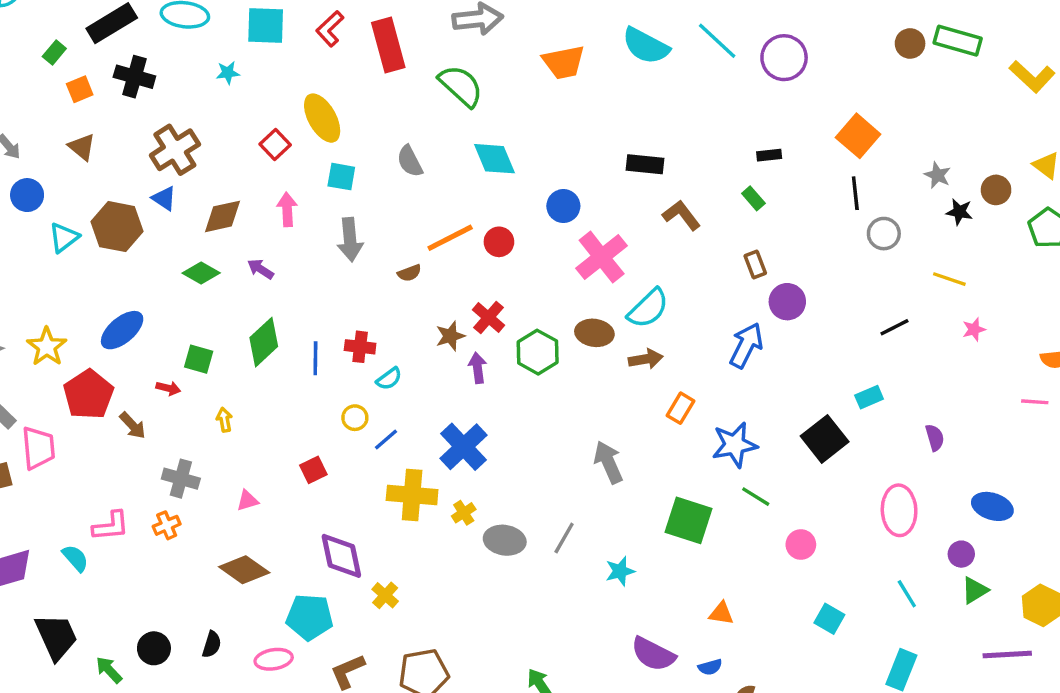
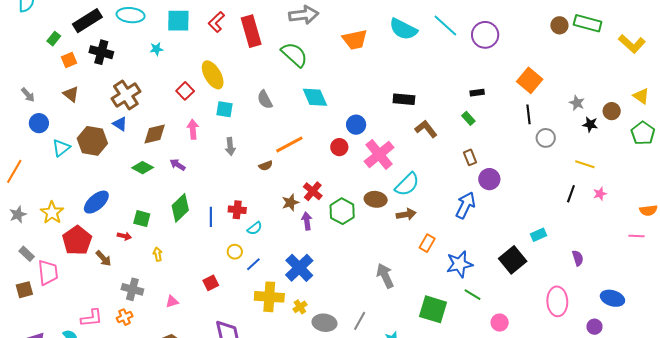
gray arrow: (350, 240) -> (230, 146), size x0.7
red circle: (499, 242) -> (339, 147), moved
black line: (894, 327) -> (571, 194), moved, turned -42

